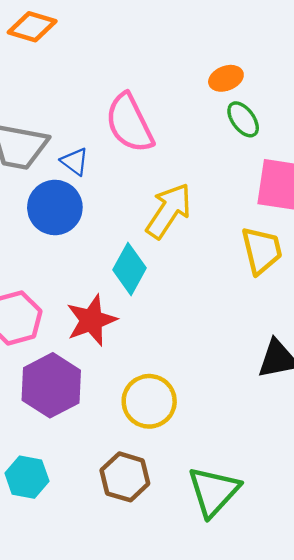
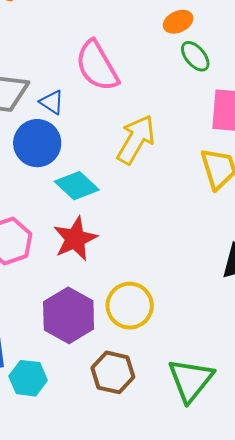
cyan diamond: (130, 269) -> (77, 186), moved, turned -72
purple hexagon: (51, 385) -> (69, 315), moved

